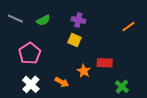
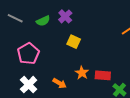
purple cross: (78, 20) -> (65, 16), moved, turned 32
red rectangle: (105, 63) -> (103, 75), moved

